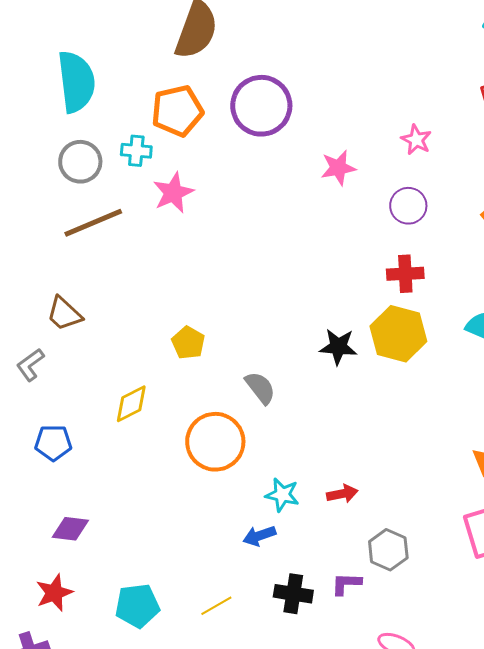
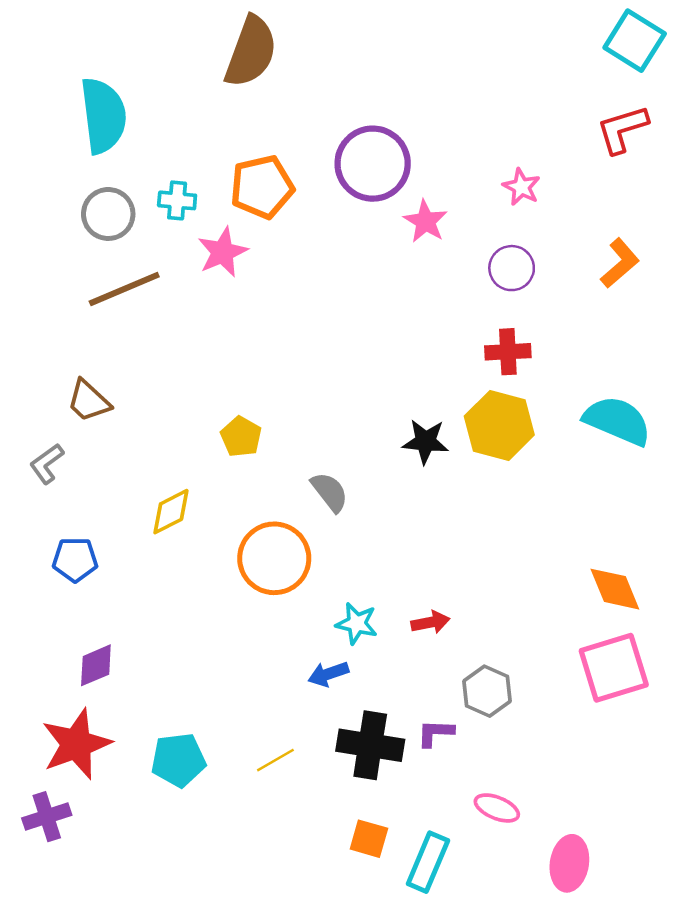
purple circle: (261, 106) -> (373, 164), moved
orange pentagon: (177, 111) -> (262, 187), moved
pink star: (338, 168) -> (426, 221), turned -30
purple diamond: (70, 529) -> (96, 665), turned -30
red star: (54, 593) -> (76, 744), size x1.5
black cross: (293, 594) -> (370, 745), size x1.4

